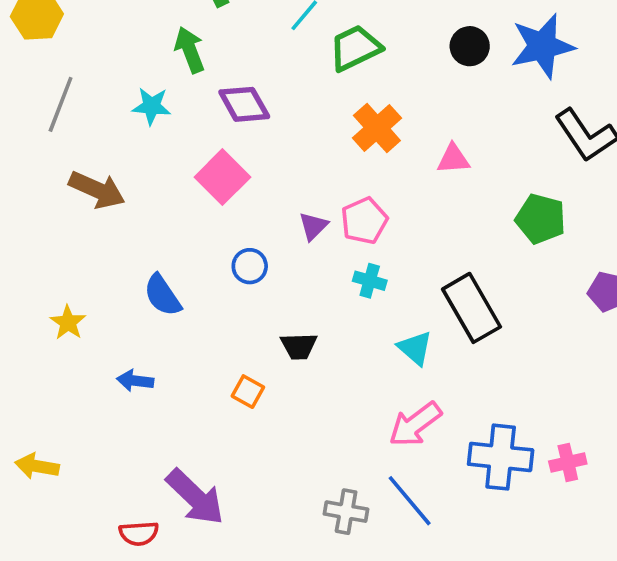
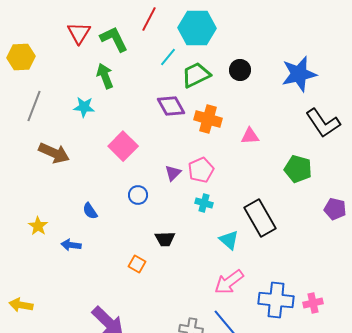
black circle: (470, 46) -> (240, 70), moved
purple diamond: (244, 104) -> (171, 106), moved
orange cross: (377, 128) -> (208, 119), turned -32
blue semicircle: (162, 295) -> (90, 211), size x0.7
blue arrow: (135, 381) -> (71, 245), moved

